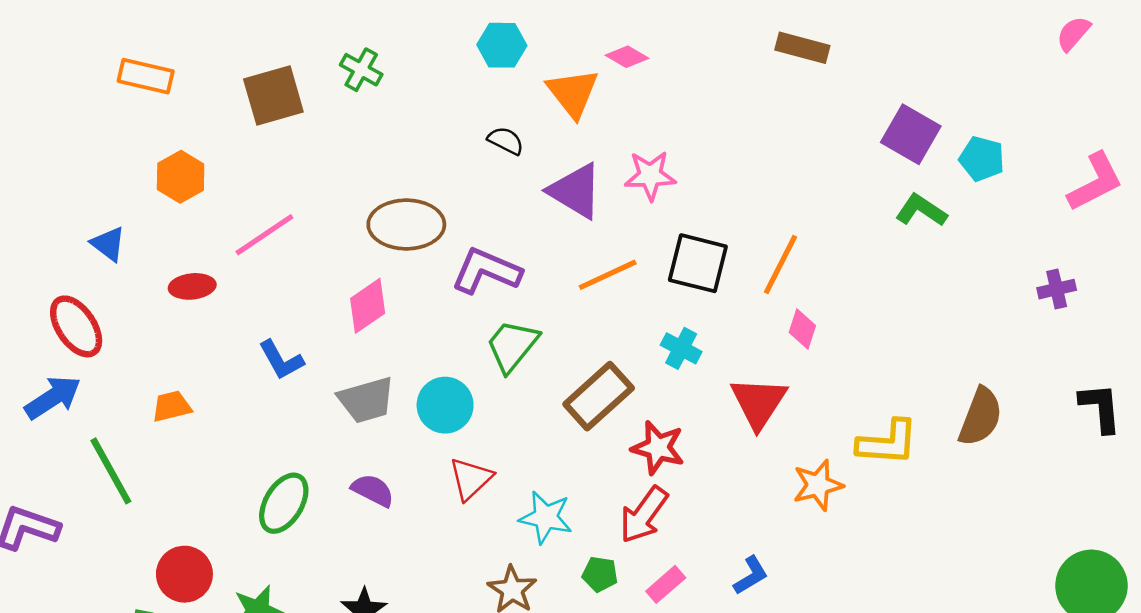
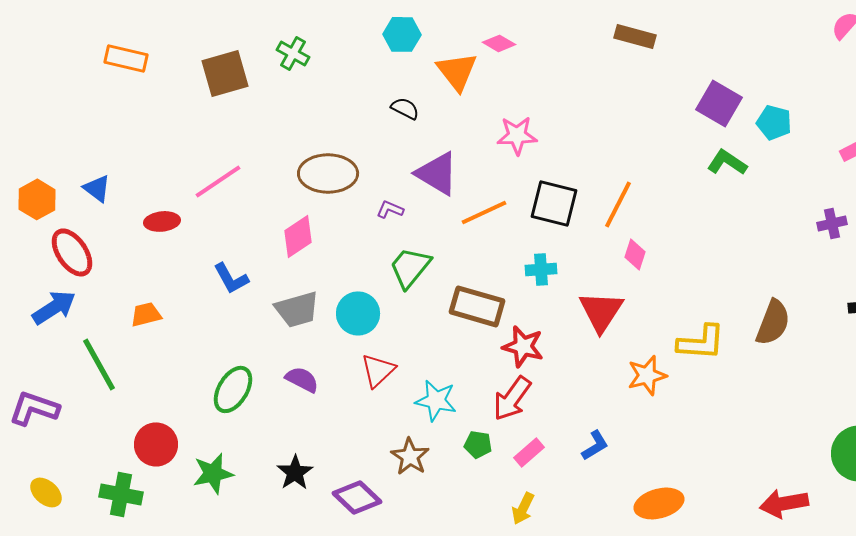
orange hexagon: (181, 177) -> (37, 199), moved
purple triangle: (575, 191) -> (437, 173), moved
purple L-shape: (486, 271) -> (390, 209), size x0.5
cyan cross: (681, 348) -> (541, 269), turned -32
brown rectangle: (599, 396) -> (477, 306), turned 58

